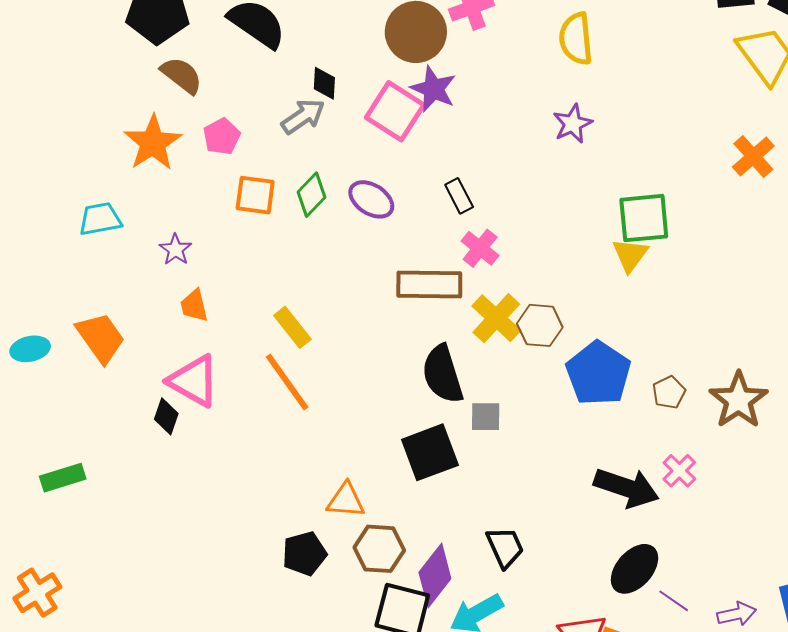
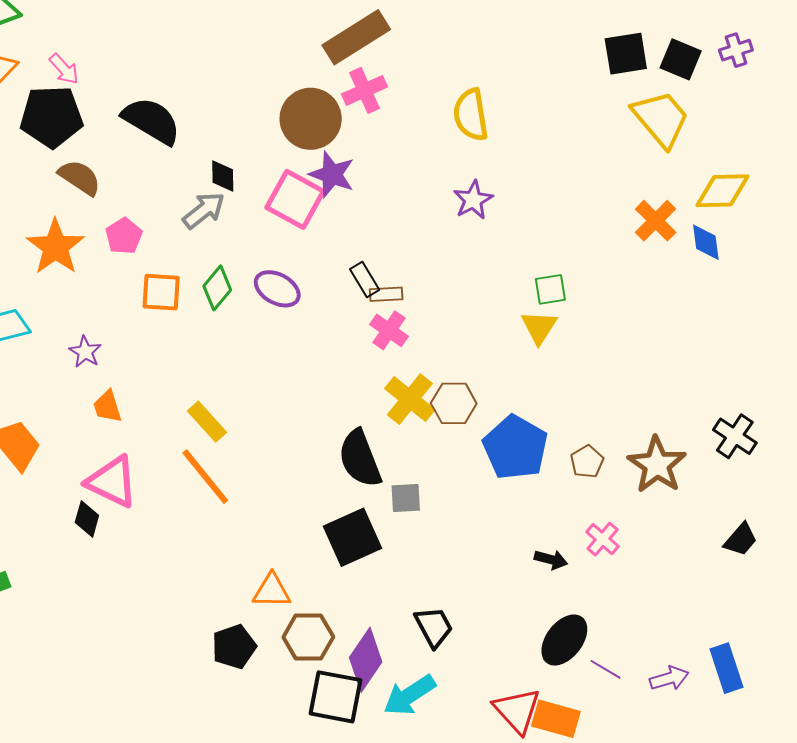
green square: (644, 218) -> (550, 289), size x0.6
brown rectangle: (429, 284) -> (386, 294), moved, size x0.5
black arrow: (626, 488) -> (551, 560), size x0.5

